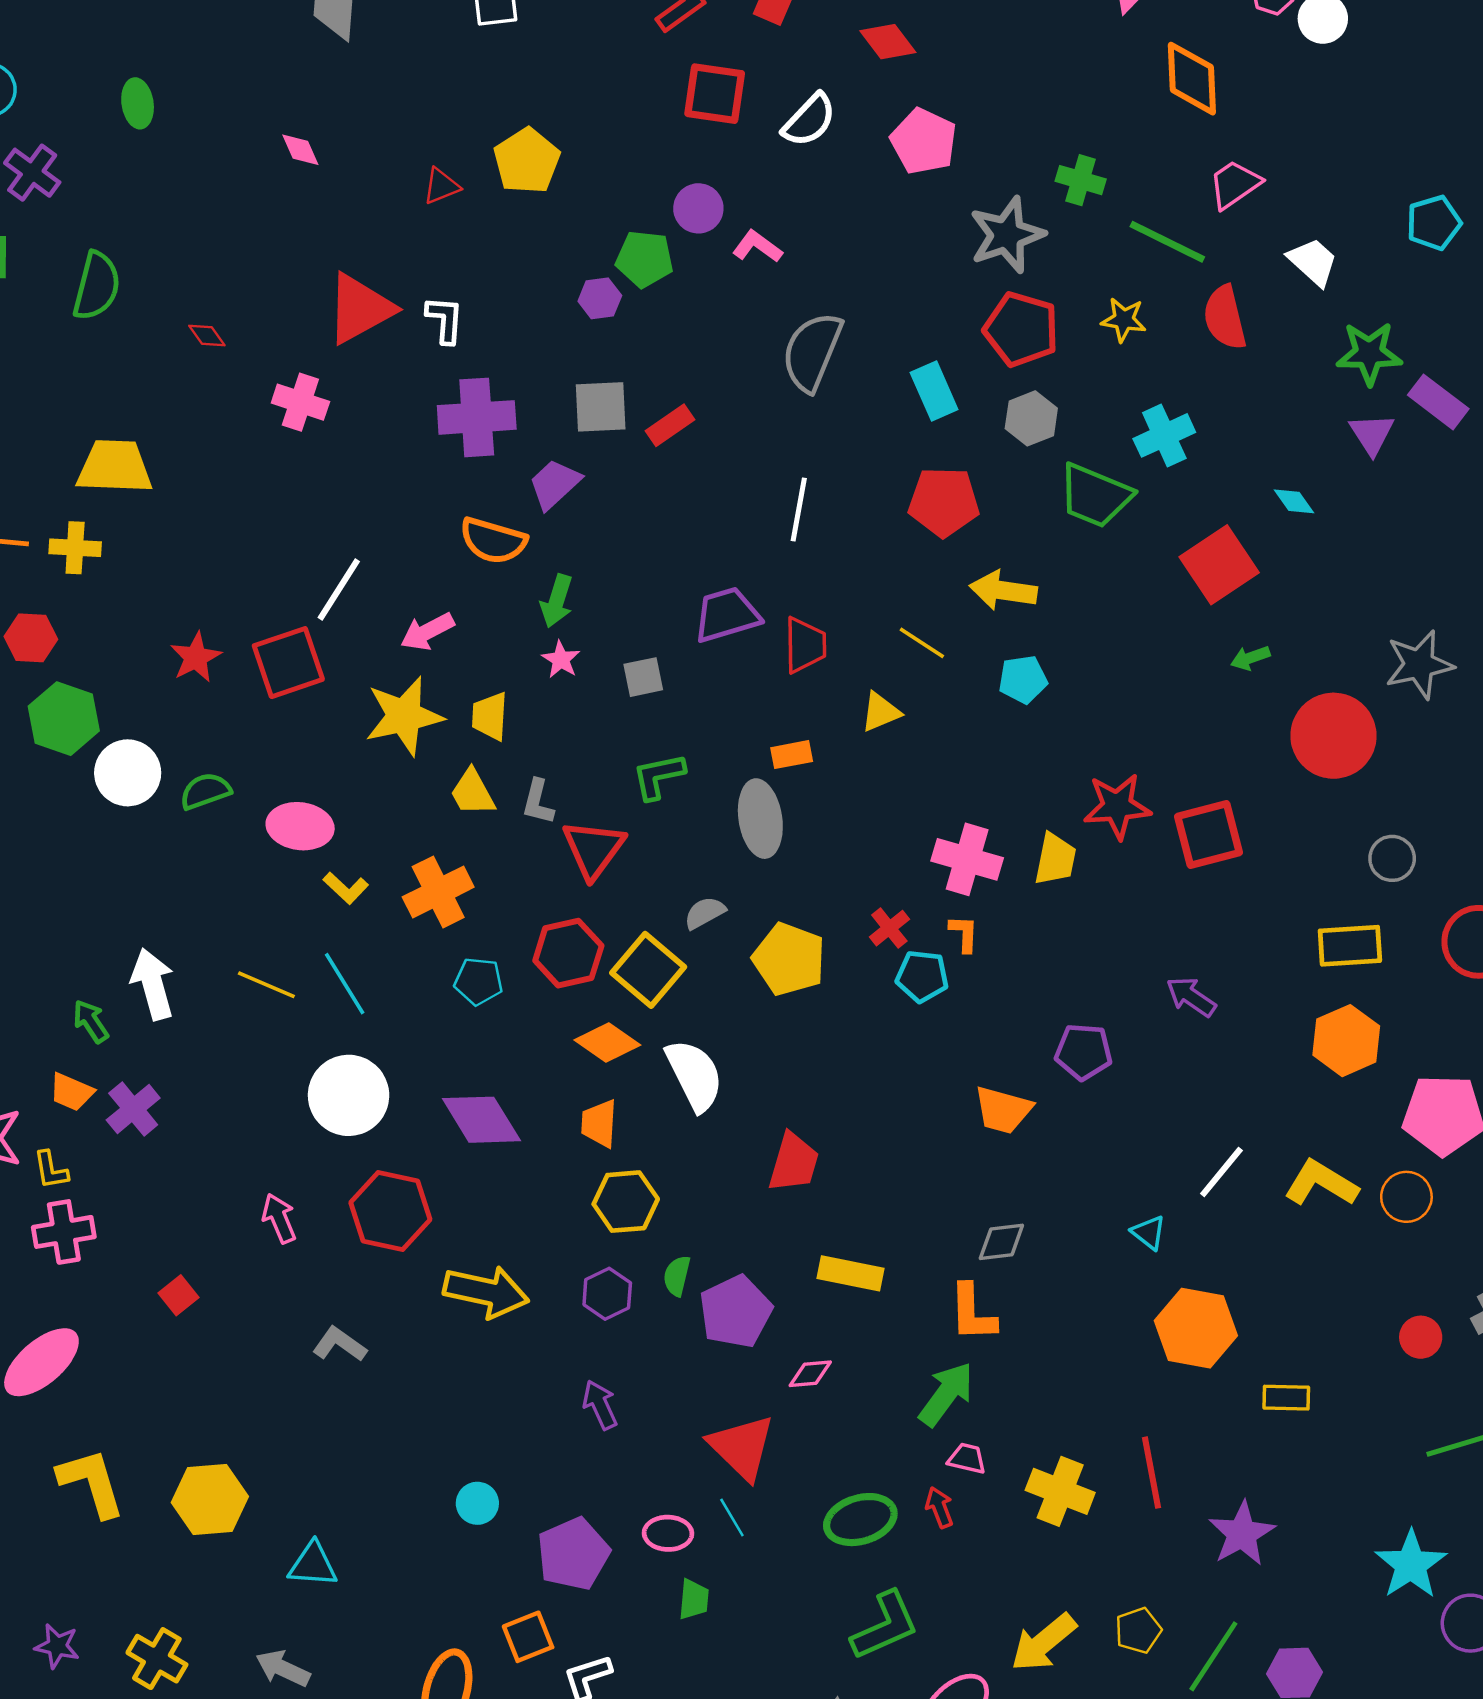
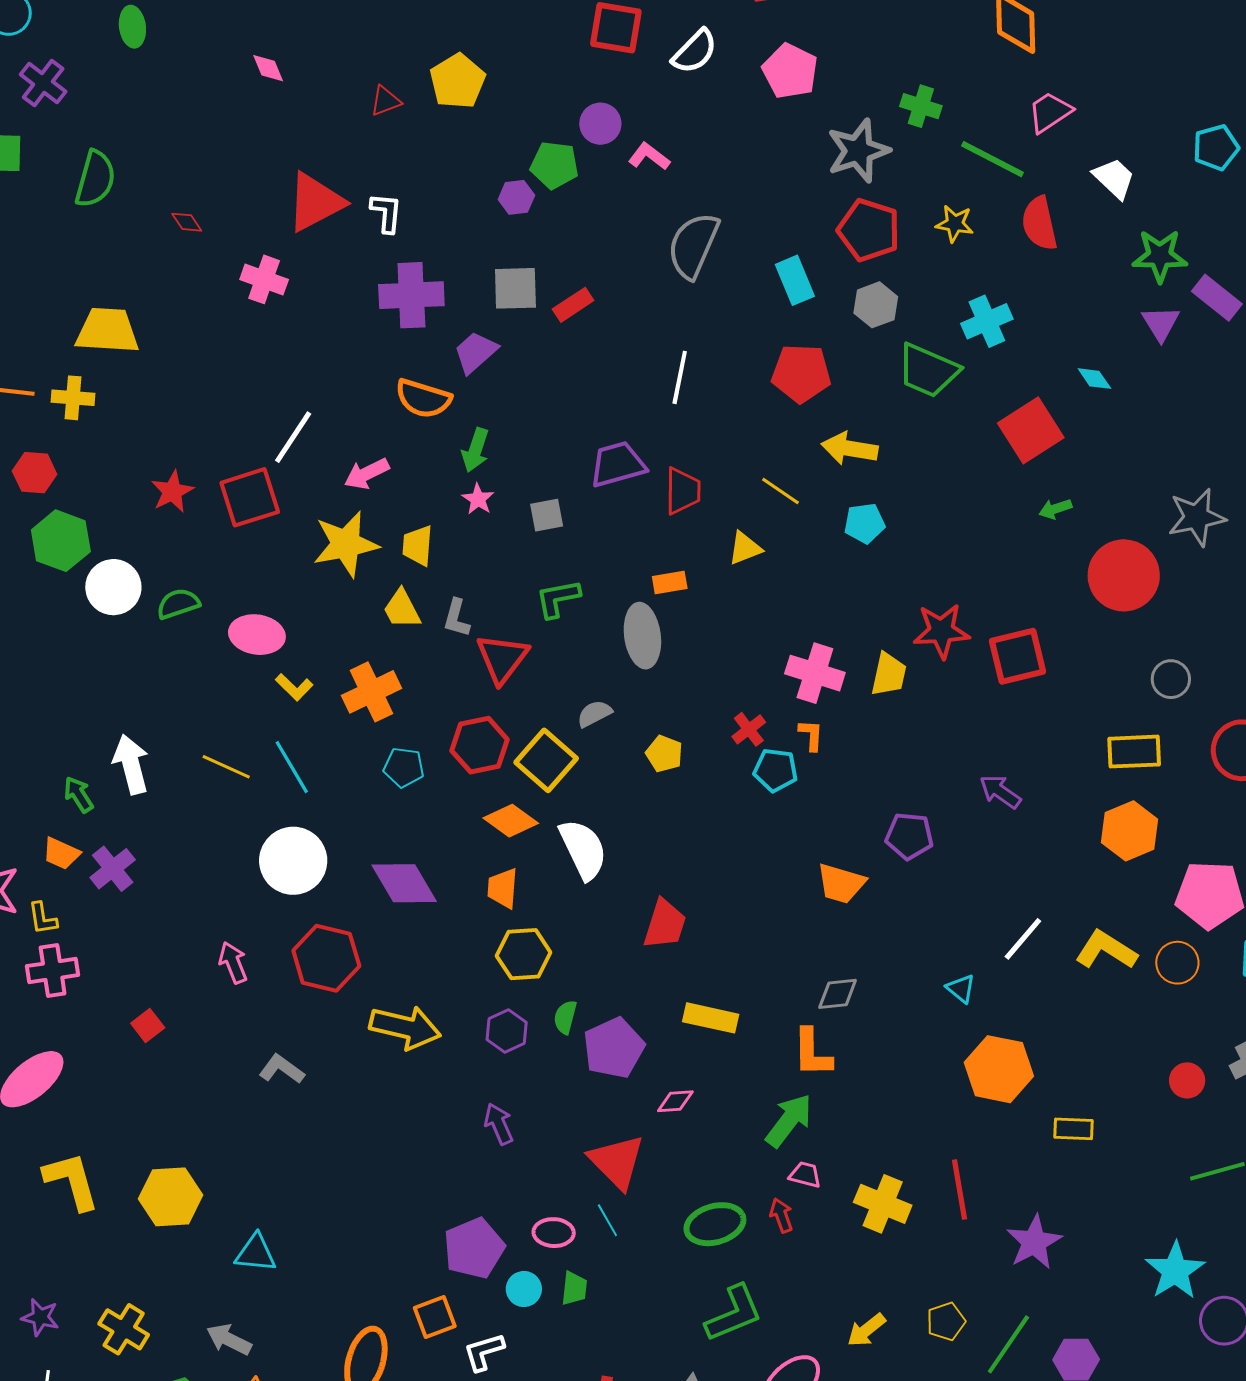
yellow pentagon: (789, 959) -> (664, 754), size x0.6
cyan circle: (477, 1503) -> (524, 1289), moved
yellow arrow: (1043, 1643) -> (866, 1330), size x0.7

